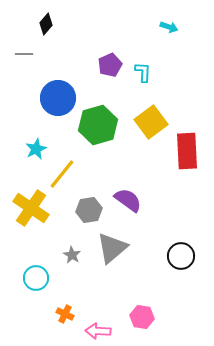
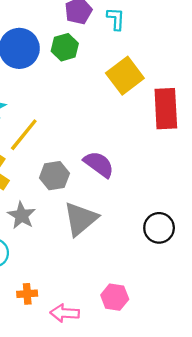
green hexagon: (98, 125) -> (65, 47), moved, size x0.6
gray star: (72, 255) -> (22, 215), moved, size x1.4
orange cross: (65, 314) -> (27, 294), turned -30

